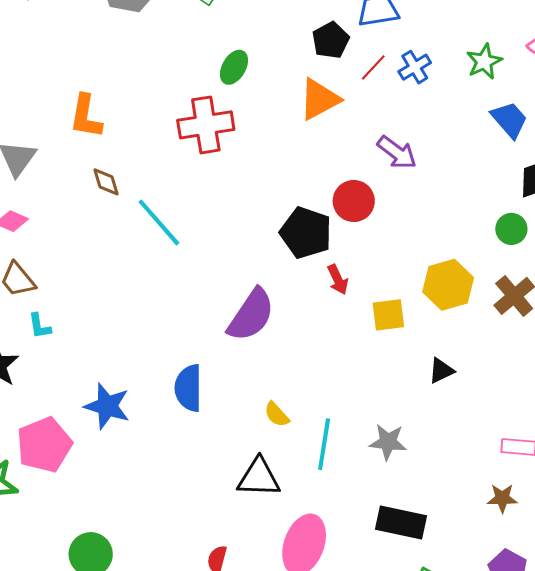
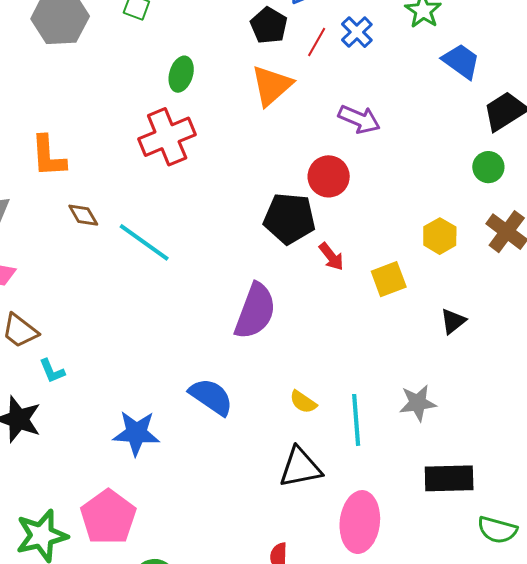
yellow hexagon: (448, 285) -> (440, 236), size x0.7
blue semicircle: (188, 388) -> (211, 397), turned 138
pink pentagon: (44, 445) -> (108, 517), moved

